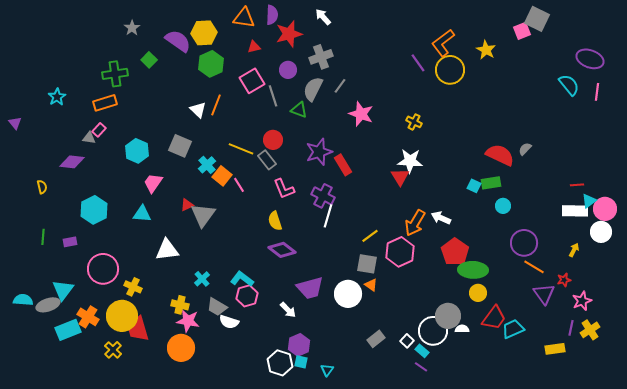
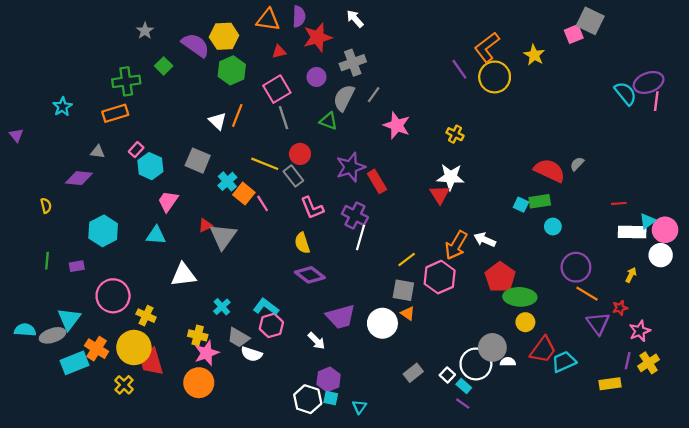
purple ellipse: (590, 59) -> (649, 82), moved, turned -40
gray line: (273, 96) -> (283, 118), moved
pink rectangle: (99, 130) -> (136, 150), moved
red line: (577, 185) -> (619, 203), moved
pink star: (188, 321) -> (207, 353), turned -30

